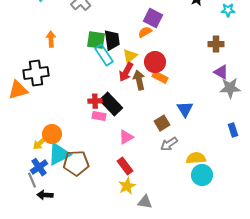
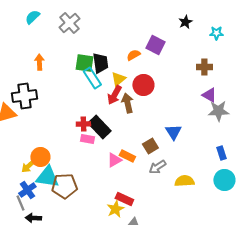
purple square: (153, 18) -> (155, 45), moved
orange rectangle: (160, 77) -> (127, 156), moved
cyan triangle: (59, 154) -> (47, 177), turned 35
red rectangle: (125, 166) -> (124, 199), moved, turned -30
cyan circle: (202, 175) -> (224, 180), moved

